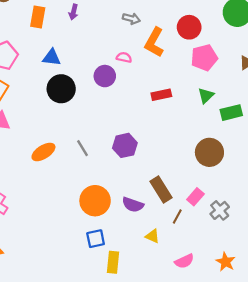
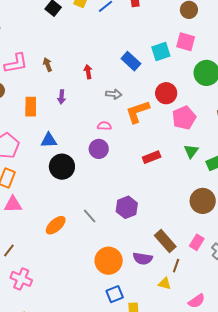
orange L-shape: (154, 42) -> (138, 112), turned 52
pink semicircle: (124, 57) -> (104, 126), moved
brown line: (177, 216) -> (176, 266), moved

